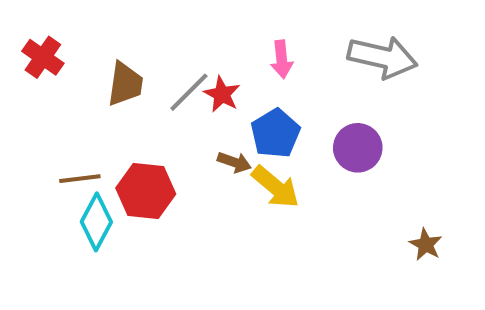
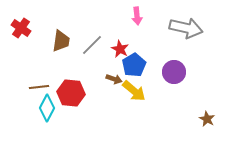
pink arrow: (282, 59) -> (137, 16), moved
red star: (222, 94) -> (120, 49), moved

